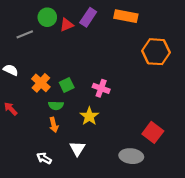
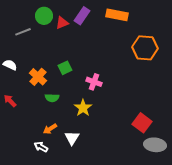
green square: (67, 85) -> (65, 68), moved
orange arrow: (54, 125) -> (50, 129), moved, turned 72
gray ellipse: (131, 156) -> (155, 145), moved

